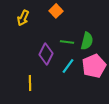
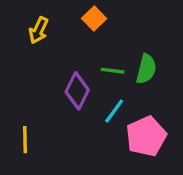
pink pentagon: (94, 66) -> (146, 136), moved
yellow line: (30, 83) -> (25, 140), moved

